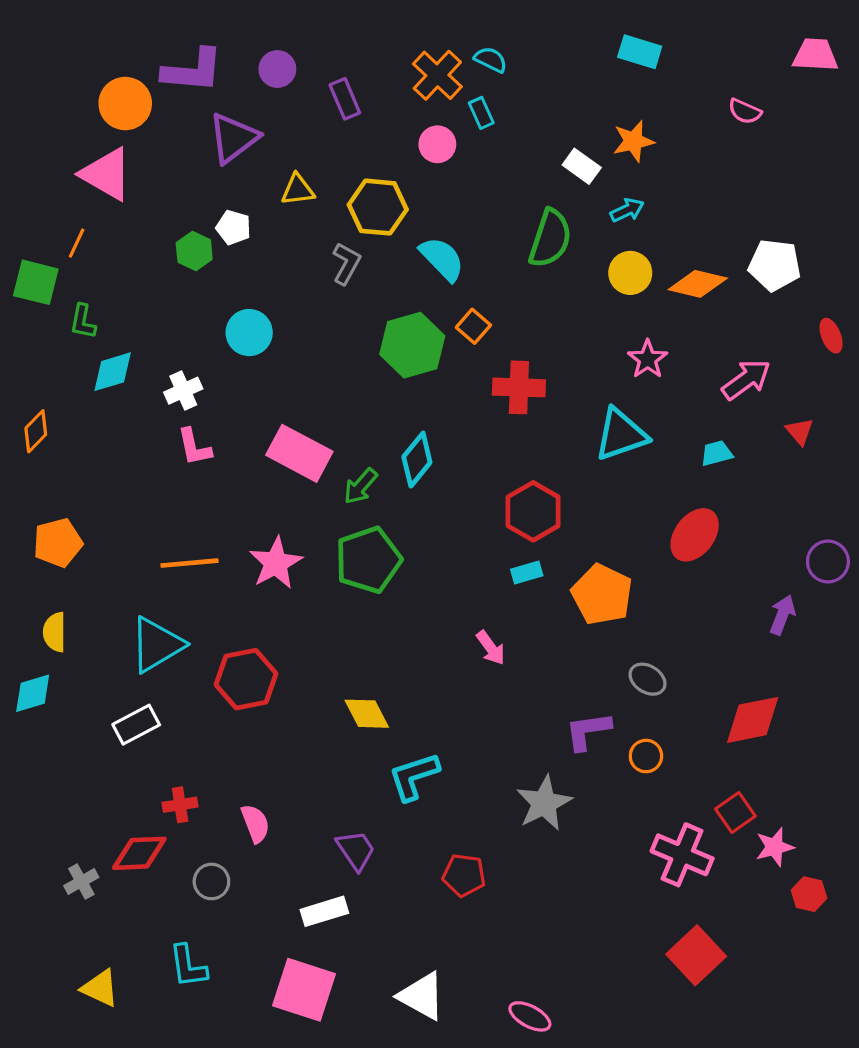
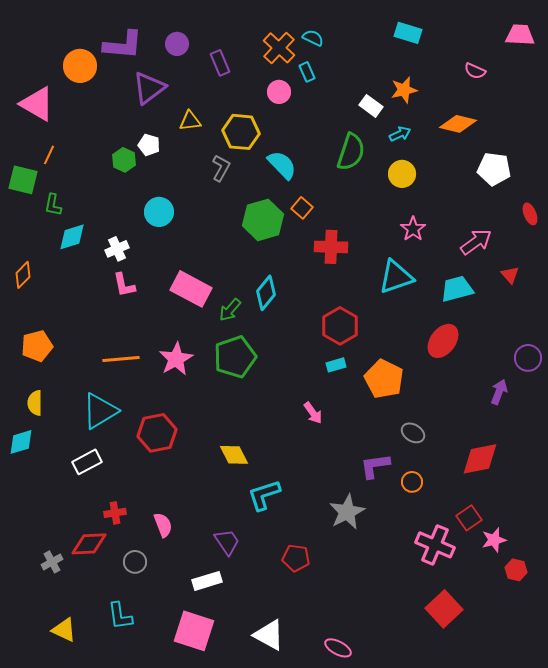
pink triangle: (106, 174) -> (37, 104), moved
orange diamond: (698, 284) -> (458, 124), moved
cyan trapezoid: (717, 453) -> (457, 289), size x1.6

